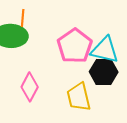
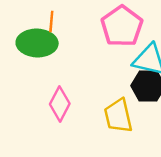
pink pentagon: (75, 46) -> (122, 26), moved

